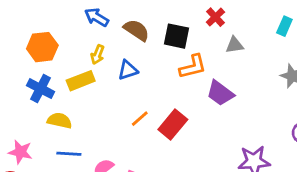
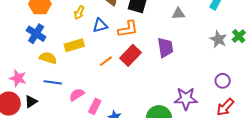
orange L-shape: (193, 67) -> (128, 29), moved
yellow rectangle: (81, 81) -> (74, 45), moved
purple trapezoid: (220, 93) -> (165, 47), turned -140
red rectangle: (173, 124) -> (131, 55), moved

